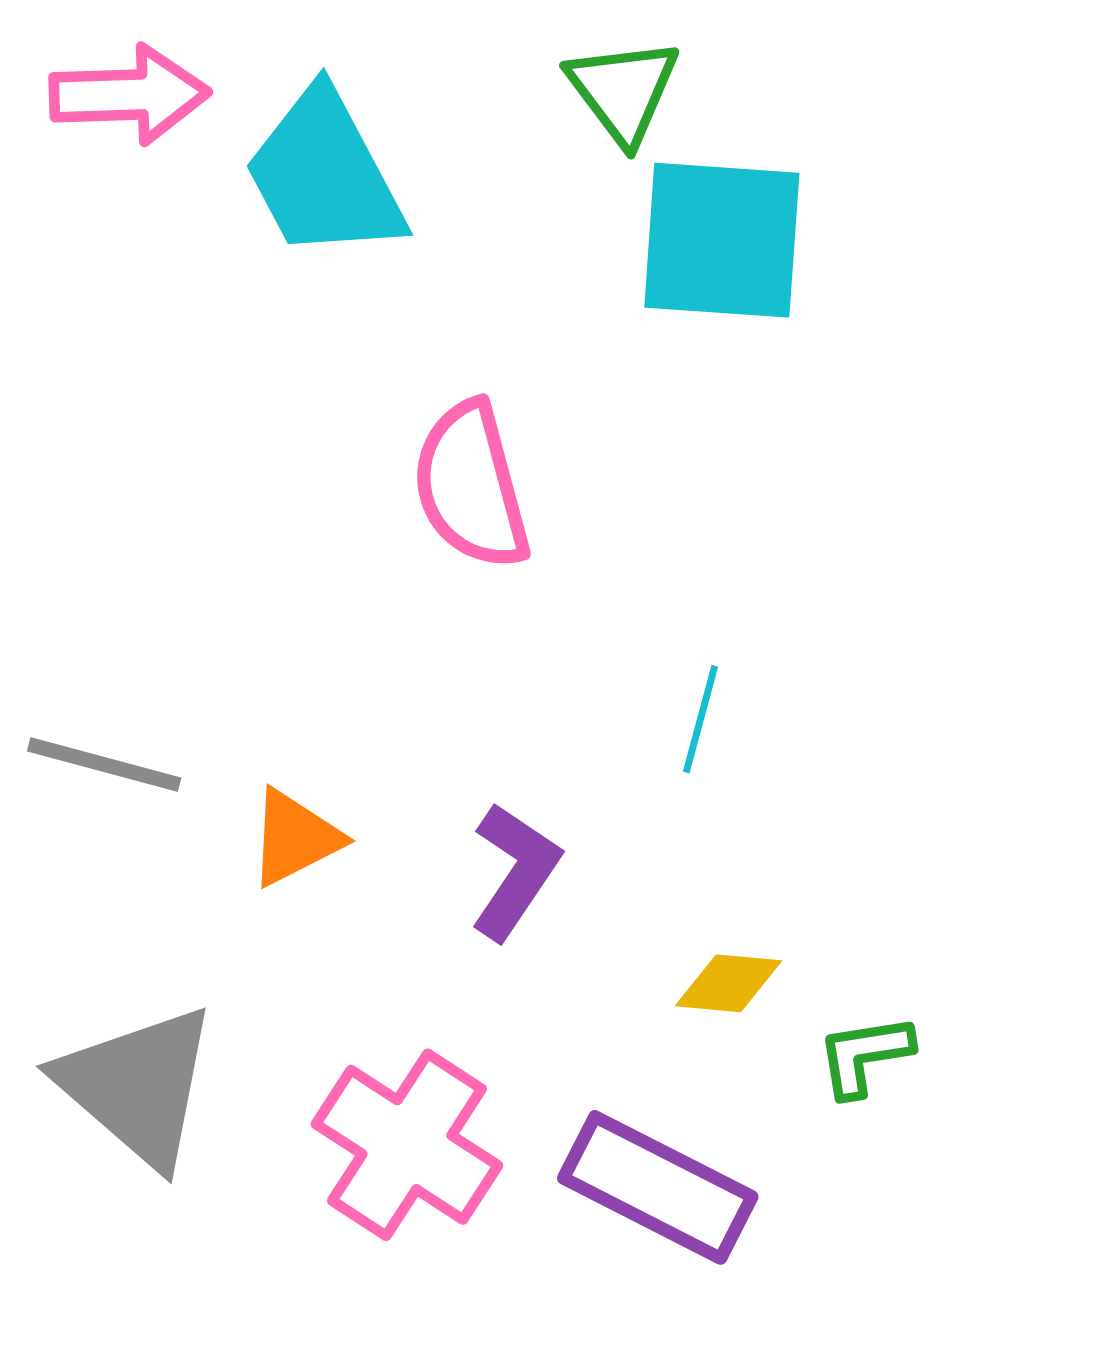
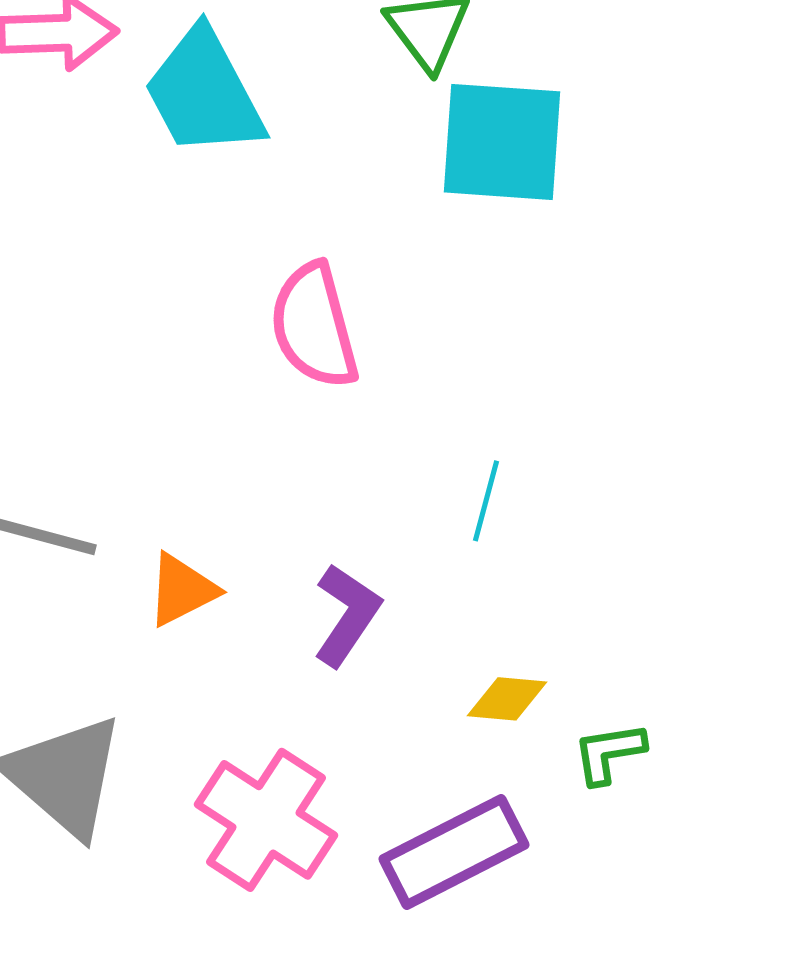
purple rectangle: (658, 1187) -> (454, 852), turned -54

